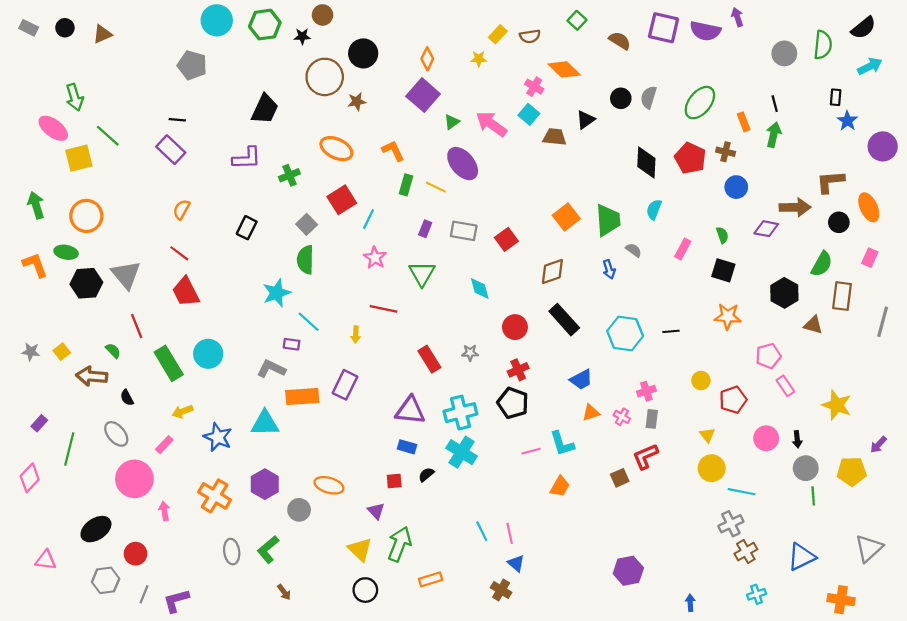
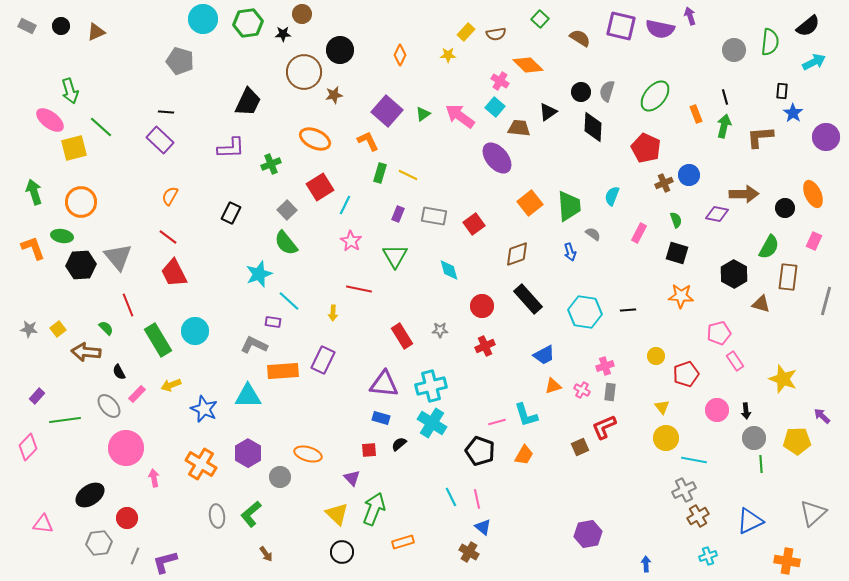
purple square: (423, 95) -> (387, 111), moved
brown cross: (726, 152) -> (664, 183), moved, turned -36
black diamond: (646, 162) -> (593, 127), moved
purple ellipse: (463, 164) -> (497, 158), moved
brown L-shape: (830, 182) -> (760, 137), moved
green semicircle: (305, 260) -> (286, 243), turned -40
black pentagon: (513, 403) -> (480, 451), moved
pink rectangle: (164, 445) -> (137, 394), moved
purple arrow: (878, 445) -> (822, 416), turned 90
green line: (69, 449) -> (65, 420), turned 68

